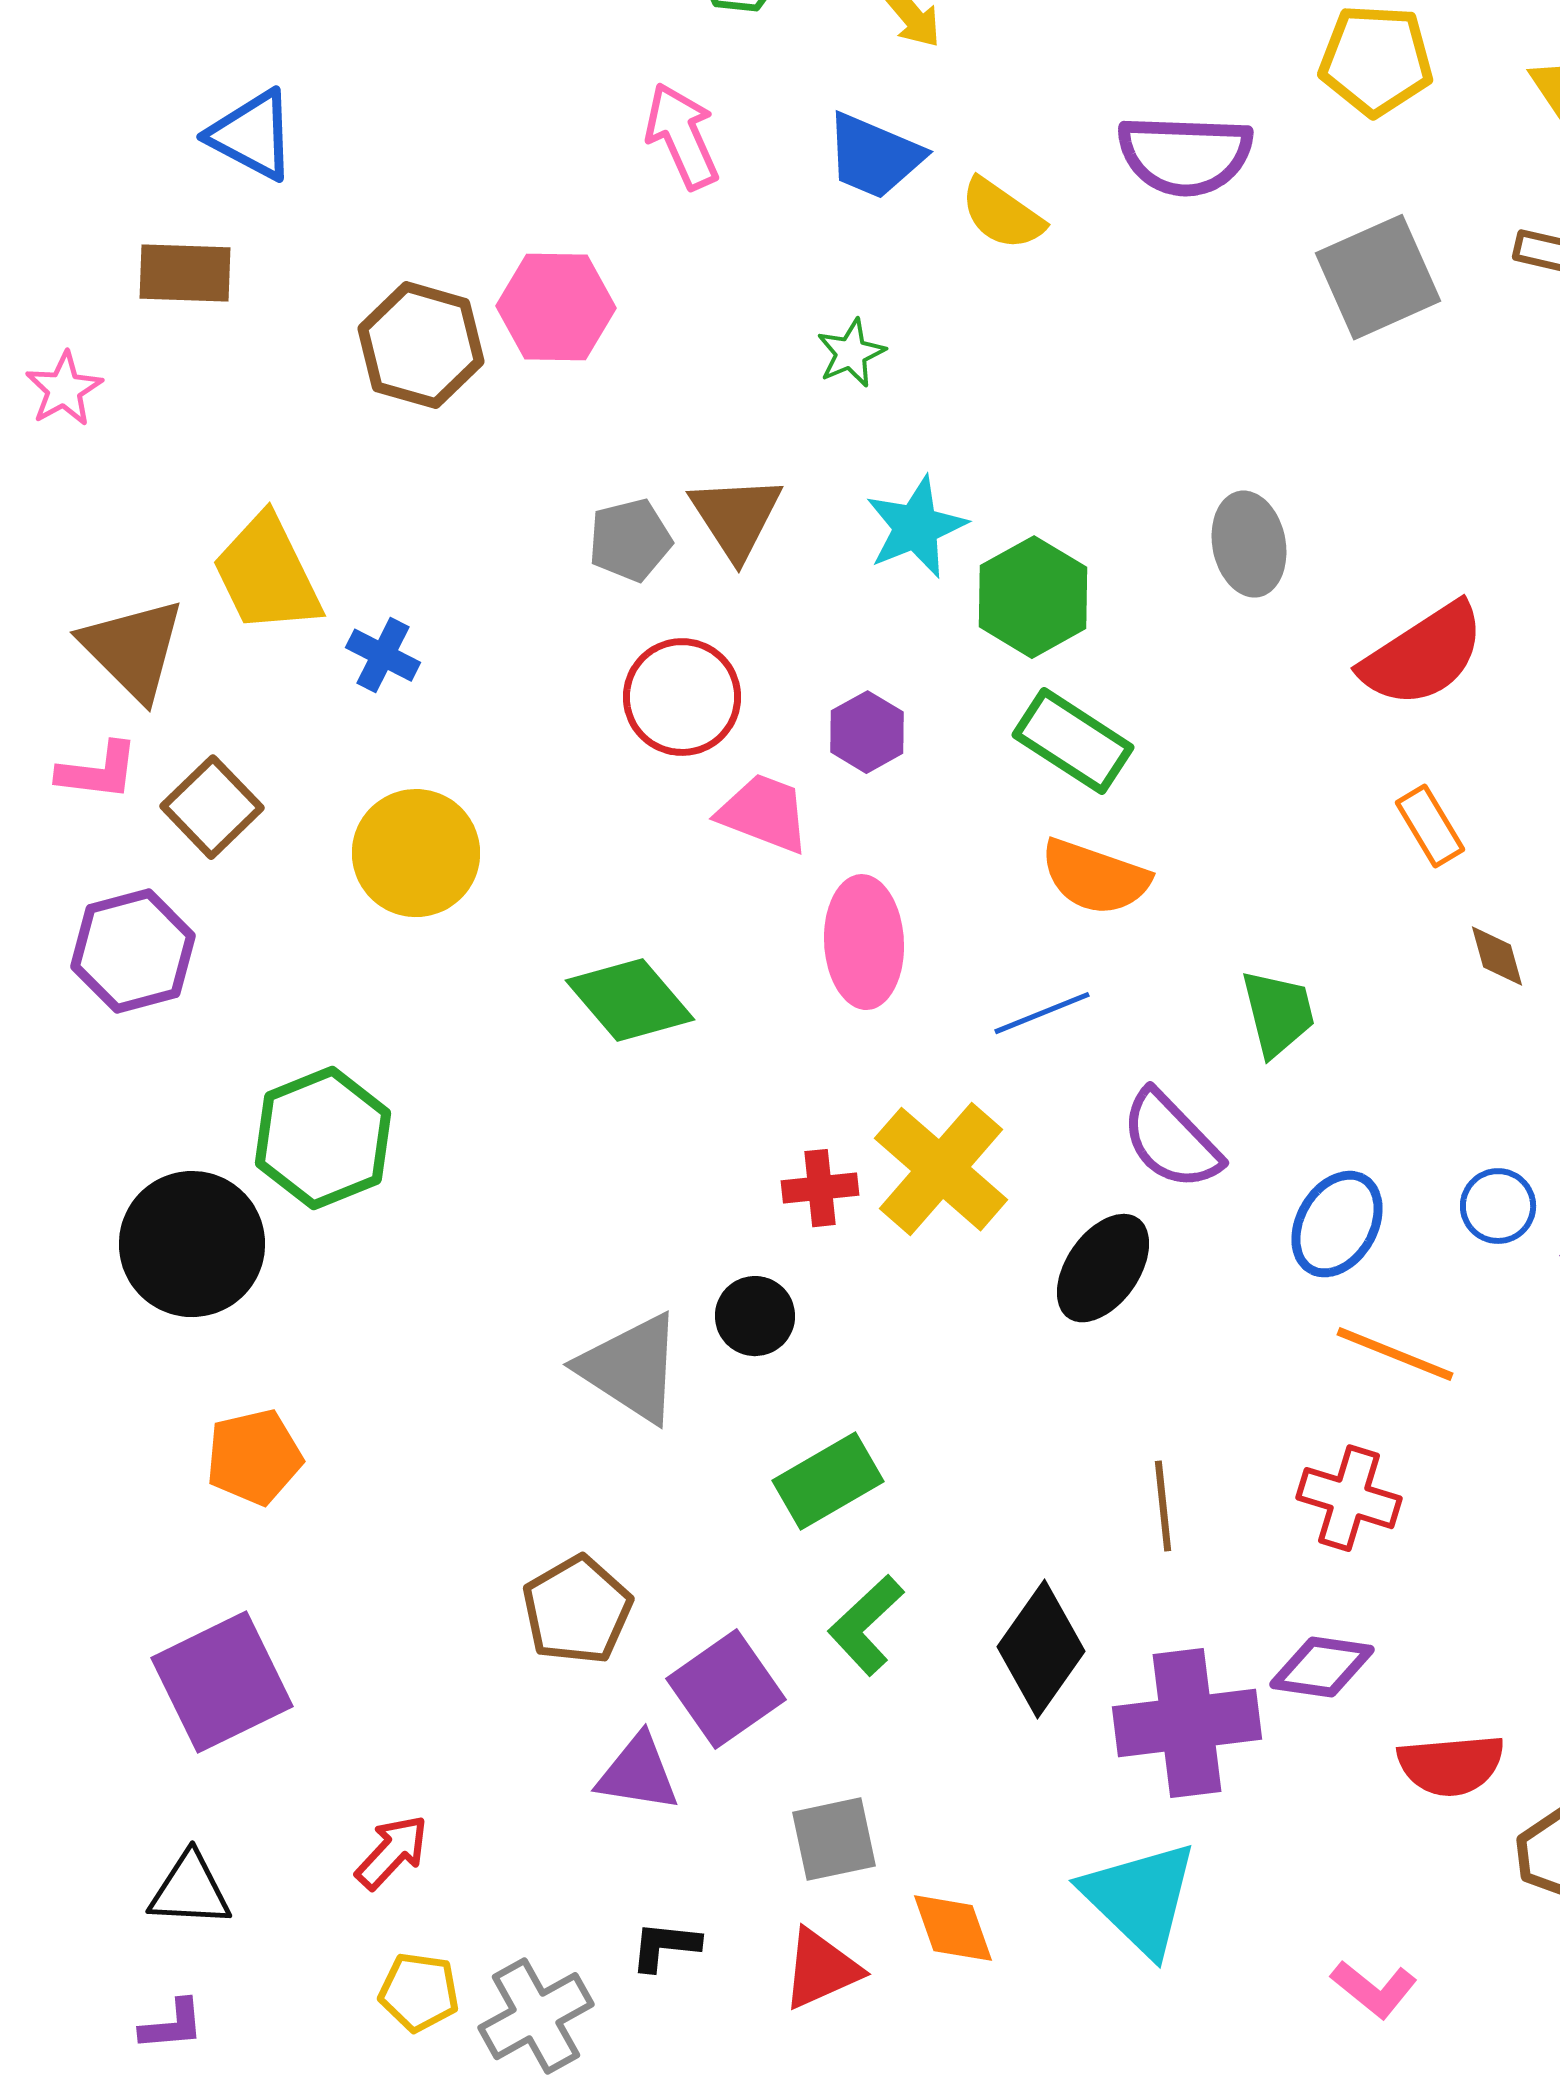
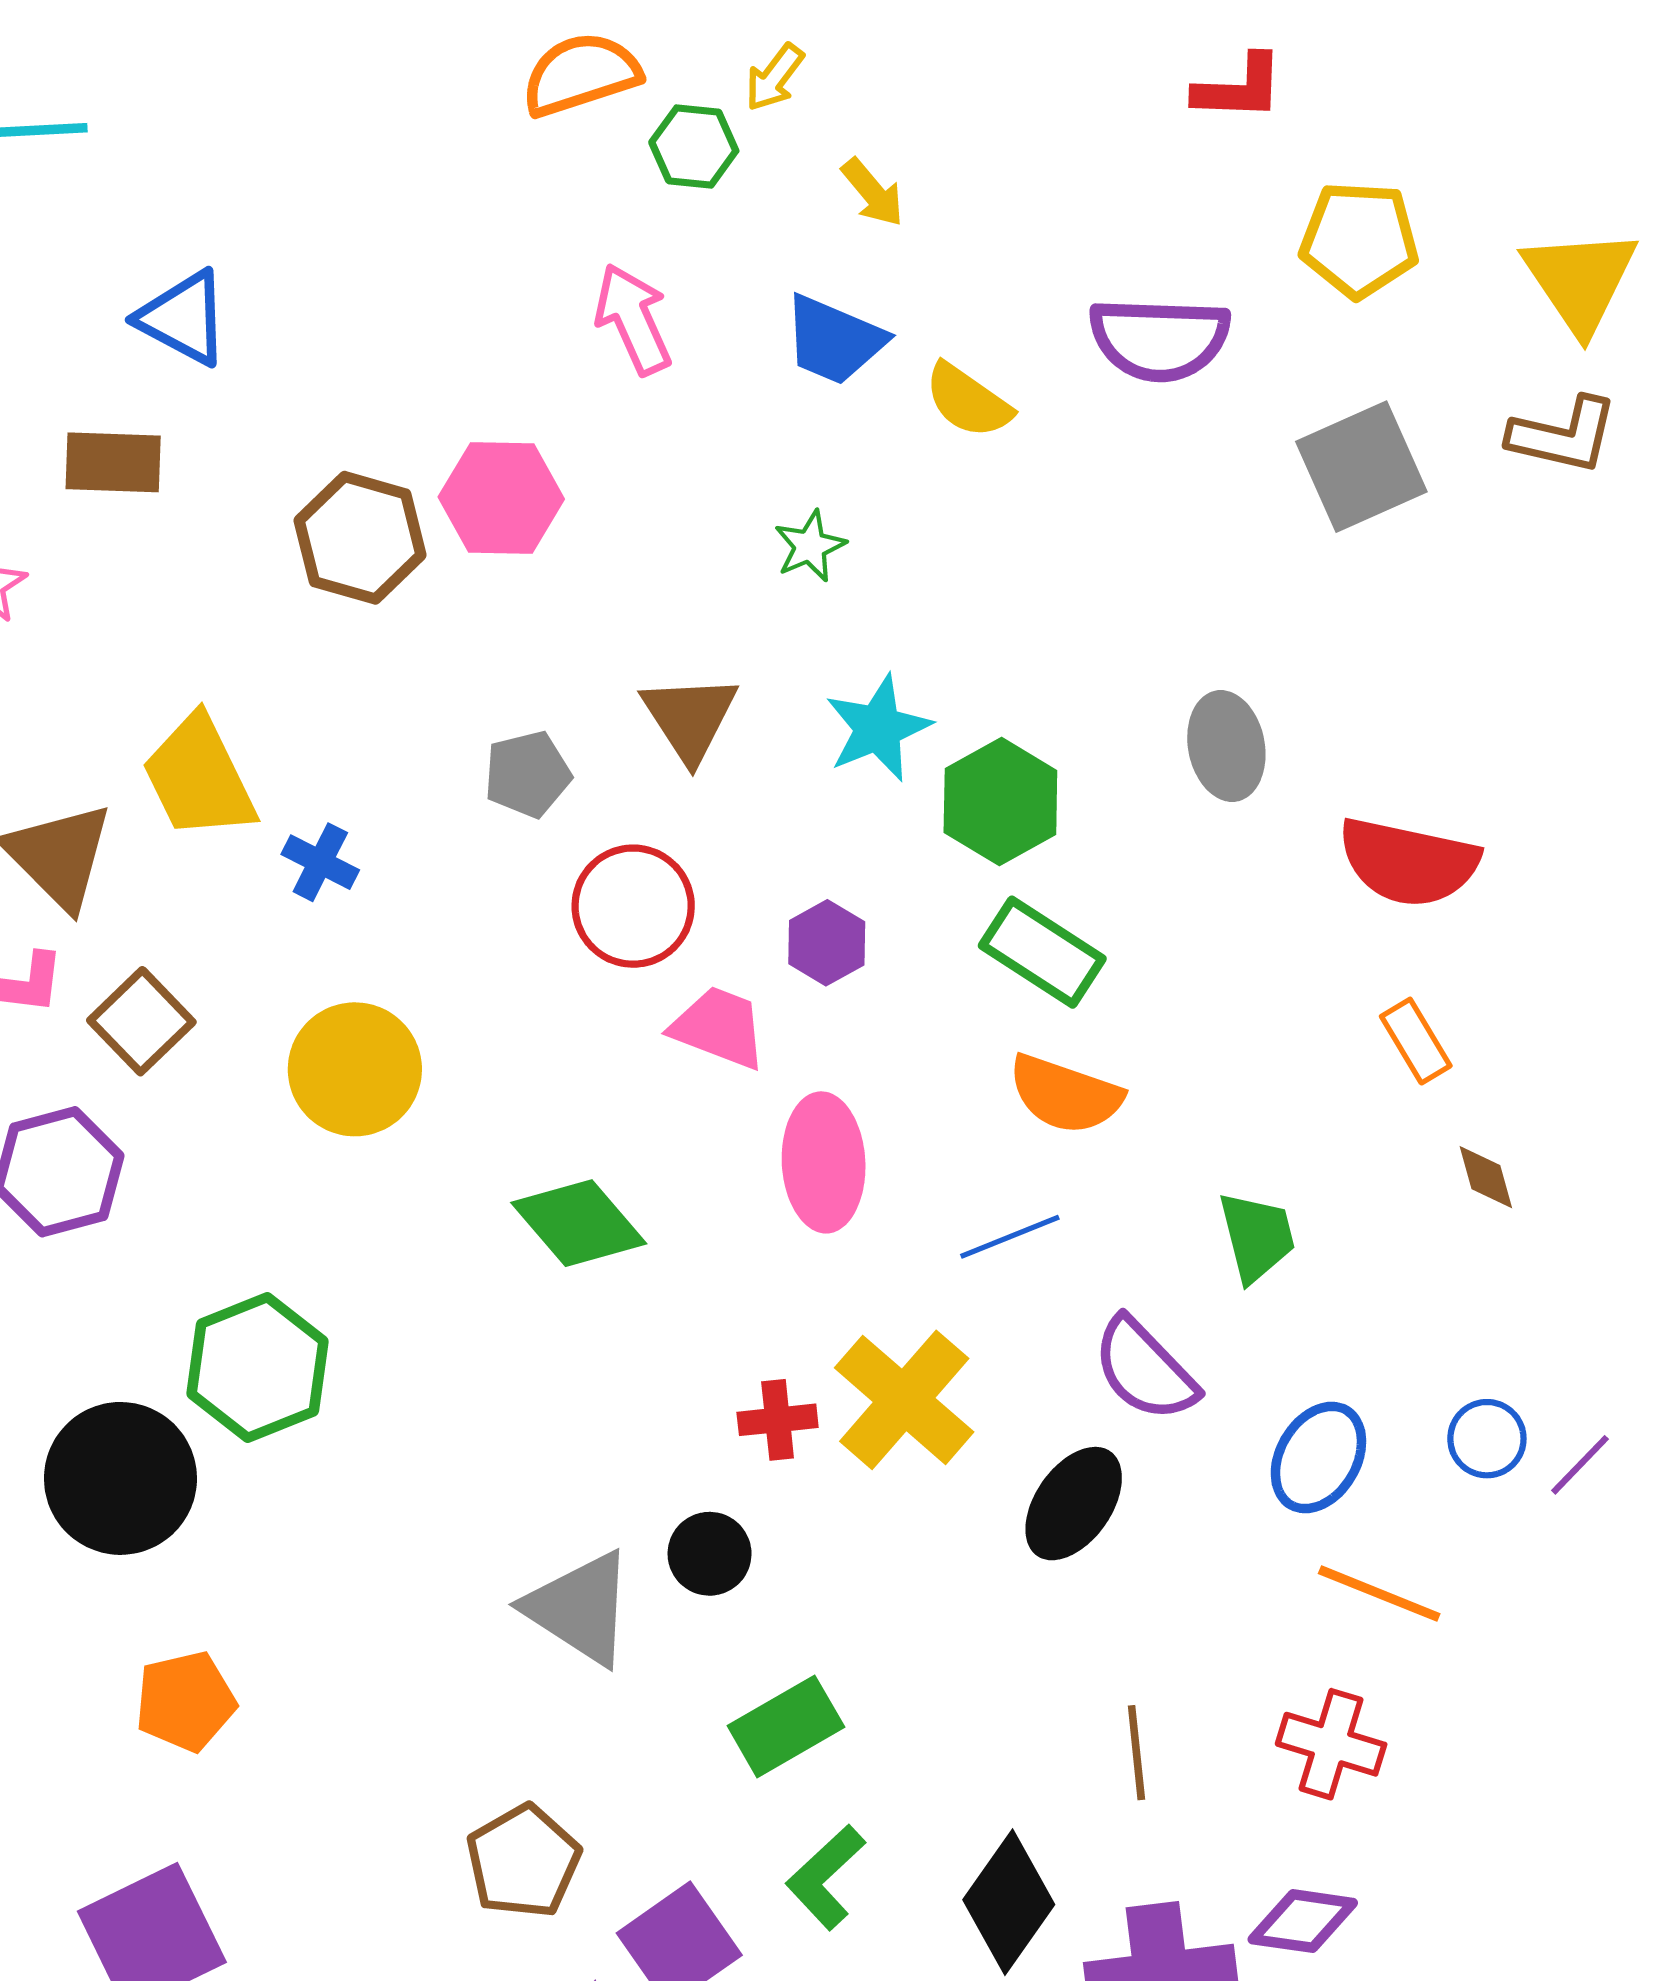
gray pentagon: (630, 540) -> (527, 774), moved
red semicircle: (1423, 655) -> (1408, 862), turned 45

